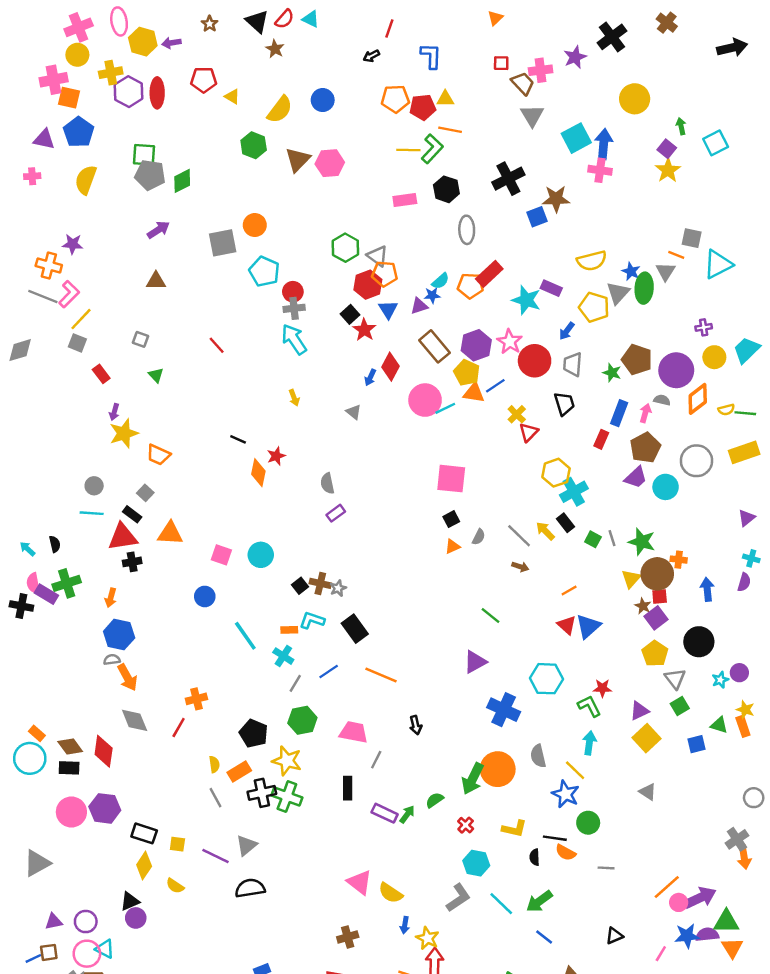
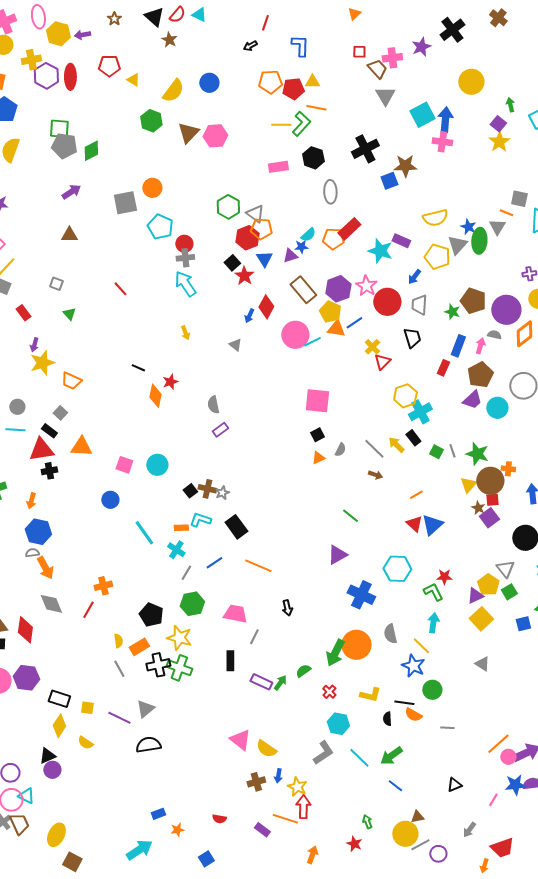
yellow pentagon: (655, 654) -> (488, 585), moved
brown cross: (348, 937) -> (256, 782), moved

